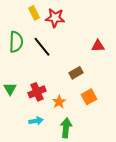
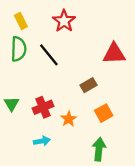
yellow rectangle: (34, 13) -> (21, 21), moved
red star: (55, 18) -> (64, 21), turned 30
red triangle: (98, 46) -> (114, 54), size x1.5
green arrow: (66, 128) -> (99, 149), moved

